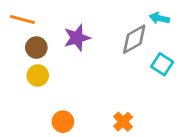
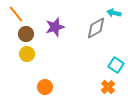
orange line: (22, 20) -> (16, 14), turned 36
cyan square: (162, 64) -> (116, 65), moved
orange cross: (123, 122) -> (108, 87), moved

